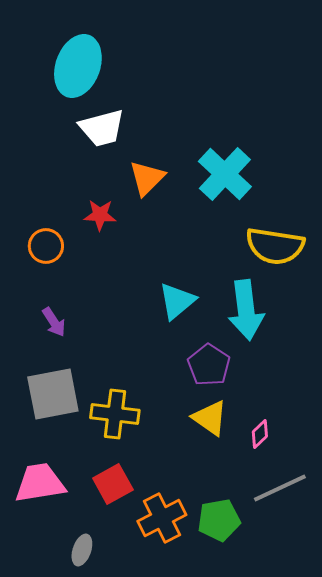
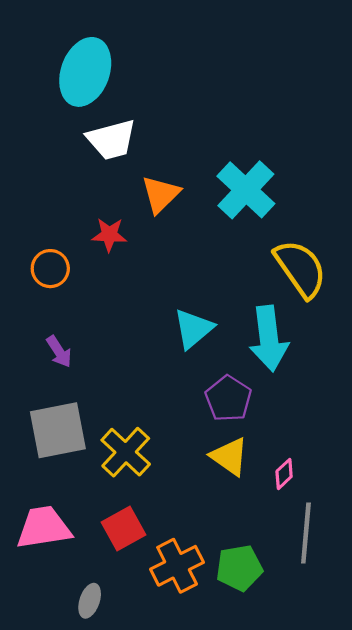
yellow semicircle: (275, 246) -> (300, 269), turned -134
yellow cross: (115, 414) -> (126, 452), turned 36
gray line: (280, 488) -> (306, 533), turned -60

